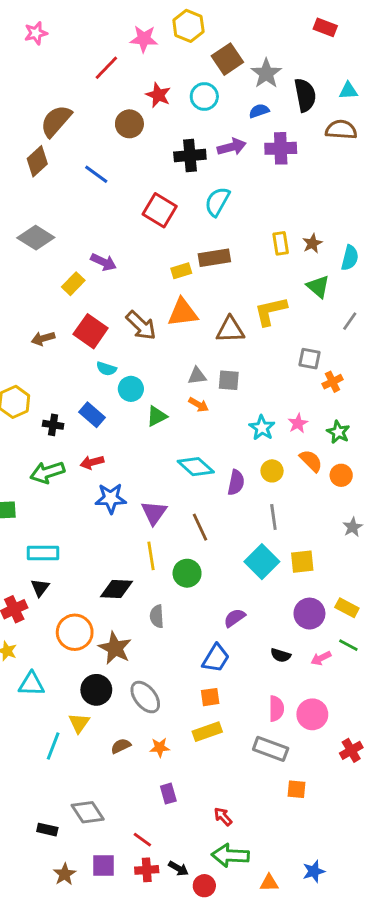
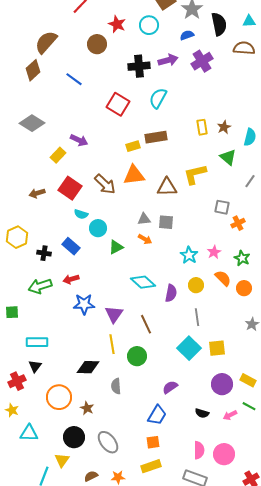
purple cross: (281, 148) -> (202, 61), turned -30
brown star: (115, 648) -> (87, 408), size x0.6

